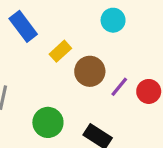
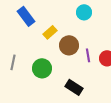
purple line: (119, 87) -> (88, 55), turned -48
green circle: (48, 122) -> (42, 68), moved

